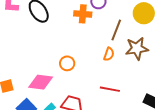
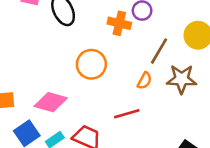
orange circle: (67, 63) -> (91, 64), moved, size x1.5
red line: (110, 89) -> (127, 114), moved, turned -36

